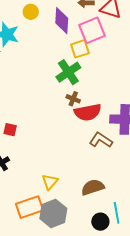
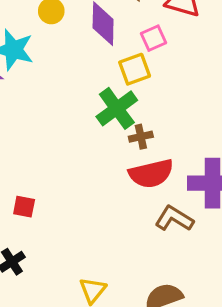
pink square: (92, 30) -> (153, 38), size x0.6
brown cross: (73, 99) -> (141, 137), moved, turned -32

